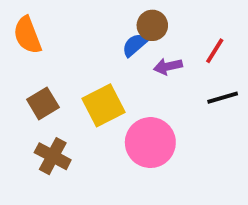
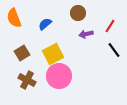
blue semicircle: (135, 45) -> (45, 24), moved
black line: (223, 98) -> (114, 50), turned 70
pink circle: (150, 143) -> (59, 76), moved

